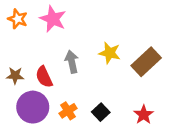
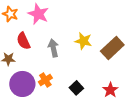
red semicircle: (44, 77) -> (23, 41), moved
orange cross: (68, 111) -> (45, 80), moved

